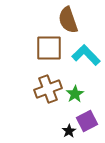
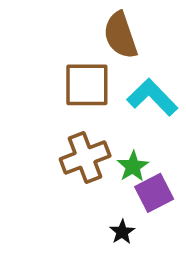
purple square: (87, 121) -> (154, 193), moved

